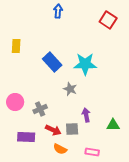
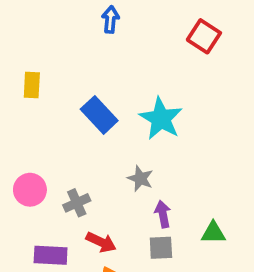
cyan star: (85, 64) -> (161, 119), turned 30
gray star: (70, 89) -> (140, 179), moved
gray square: (72, 129) -> (161, 248), moved

